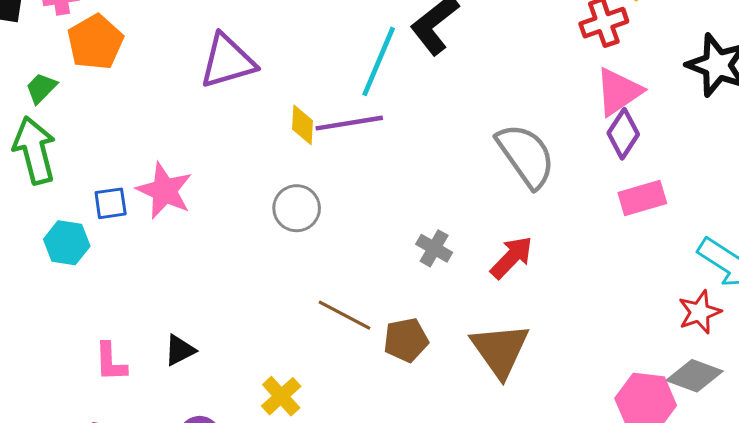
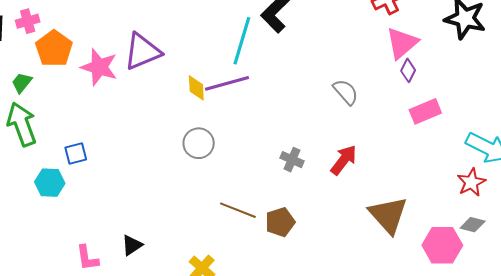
purple diamond: (623, 134) -> (408, 70), size x0.7
gray semicircle: (526, 156) -> (346, 92), size x0.6
pink star: (164, 191) -> (99, 67), moved
brown triangle: (500, 350) -> (388, 215), moved
gray diamond: (694, 376) -> (473, 225), size x0.7

